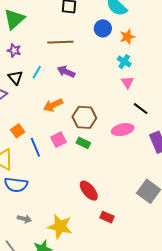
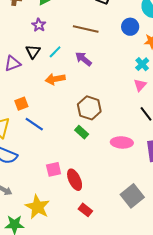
orange arrow: (53, 105) -> (55, 79), moved
pink ellipse: (123, 130) -> (122, 142), moved
pink square: (58, 140) -> (54, 169), moved
blue line: (35, 147) -> (34, 124), turned -48

